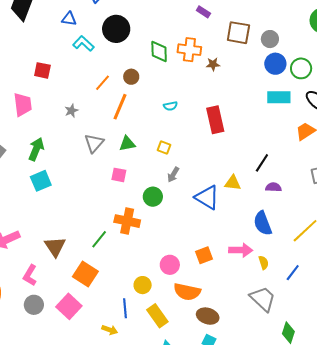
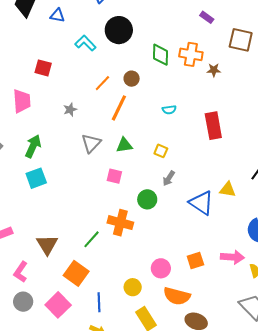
blue triangle: (69, 19) -> (57, 15), moved
blue line: (125, 308) -> (99, 302), moved

